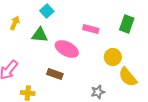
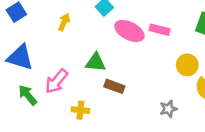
green triangle: (40, 35) -> (96, 62), moved
pink ellipse: (67, 49) -> (129, 31), moved

